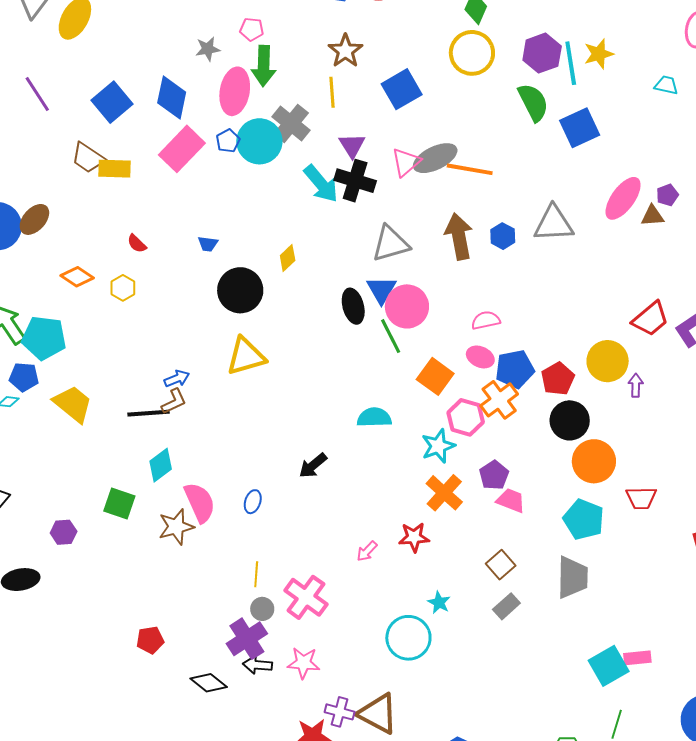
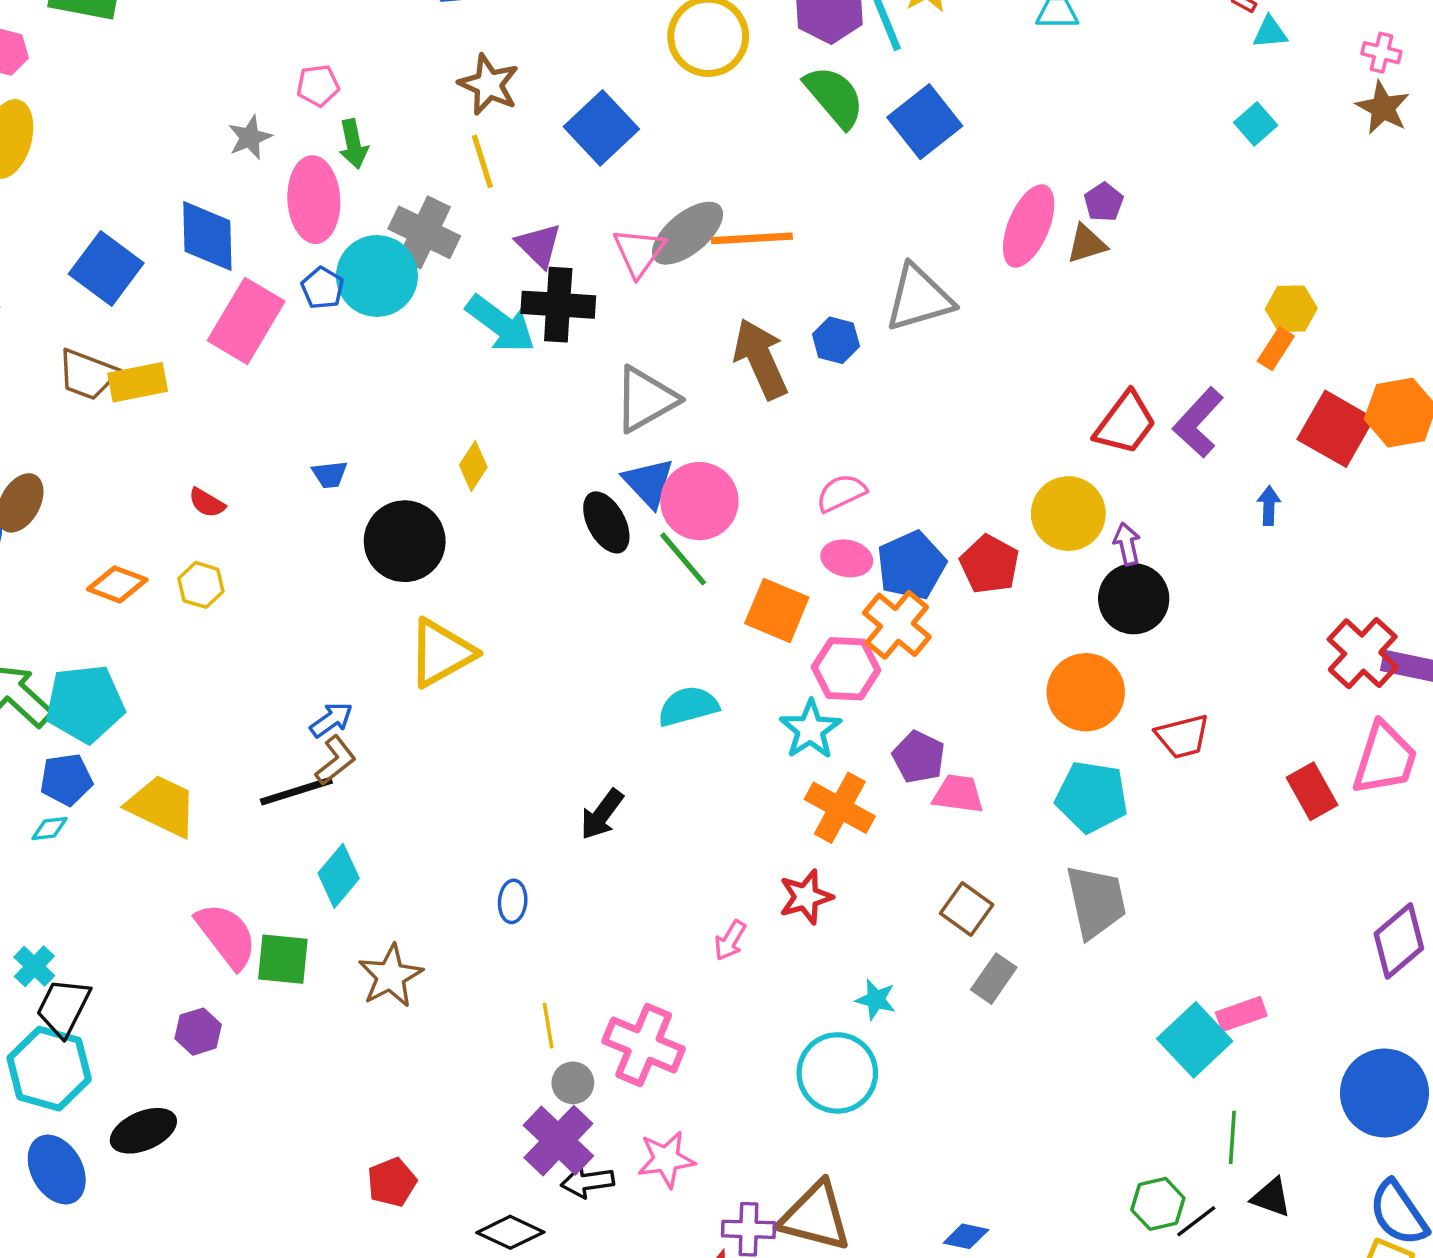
green arrow: (264, 66) -> (353, 144), size x0.7
black circle: (570, 420) -> (1134, 599), moved
pink semicircle: (200, 502) -> (226, 936), moved

